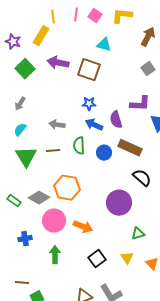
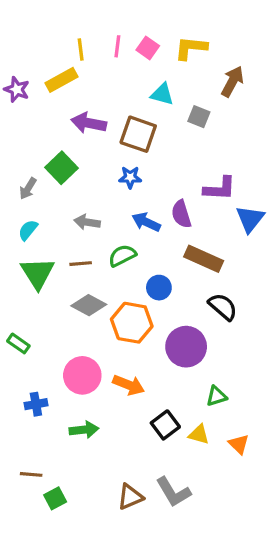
yellow rectangle: (41, 36) -> (62, 80), turned 30
green square: (25, 69) -> (62, 168), moved
gray square: (148, 69) -> (199, 117), moved, turned -32
blue star: (89, 104) -> (130, 177), moved
green semicircle: (79, 146) -> (122, 256), turned 66
blue circle: (104, 153) -> (159, 288), moved
orange hexagon: (67, 188) -> (132, 323), moved
gray diamond: (39, 198) -> (89, 305), moved
green arrow: (55, 255) -> (84, 430), turned 84
yellow triangle: (127, 258) -> (199, 434), turned -40
black square: (97, 259) -> (165, 425), moved

